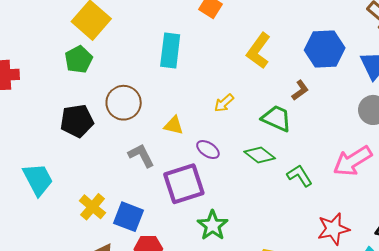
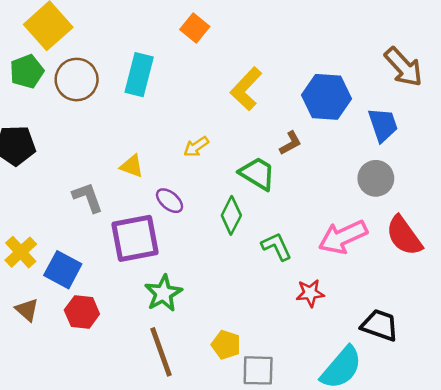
brown circle: (124, 103) -> (77, 80), moved
green diamond: (260, 155) -> (231, 215), turned 72
red star: (333, 229) -> (310, 293), moved, size x0.7

